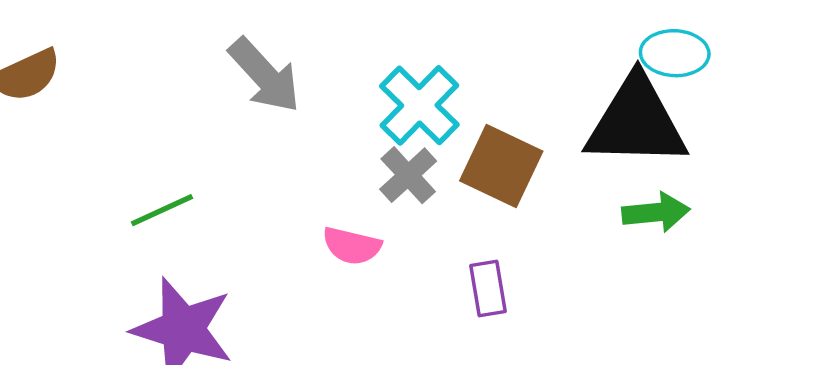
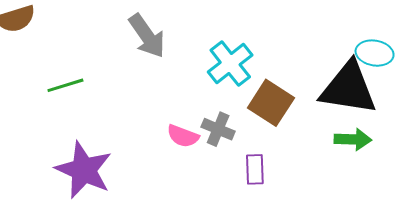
gray cross: (408, 175) -> (218, 129), moved, turned -32
green line: (162, 210) -> (65, 85), moved

